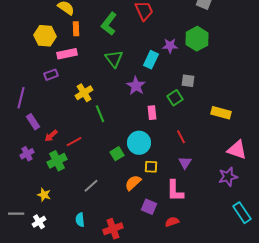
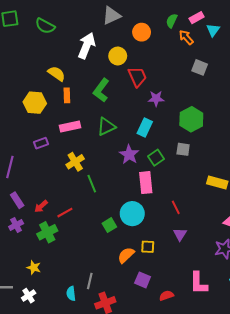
green hexagon: (197, 39) -> (191, 119), moved
purple star: (170, 46) -> (156, 99), moved
pink rectangle: (67, 54) -> (70, 127), moved
green triangle: (114, 59) -> (106, 127), turned 42
green square: (175, 98) -> (156, 158), moved
pink rectangle: (152, 113) -> (146, 183), size x1.5
purple rectangle: (33, 122) -> (17, 200), moved
yellow square: (151, 167) -> (148, 247), moved
gray line: (91, 186) -> (90, 281), moved, turned -35
pink L-shape: (175, 191) -> (199, 283), moved

